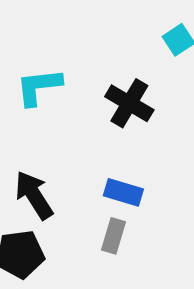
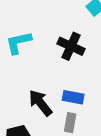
black arrow: (34, 195) -> (40, 103), moved

